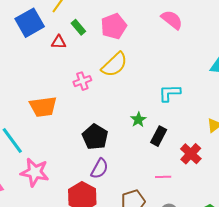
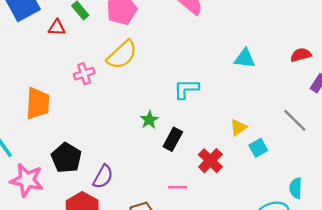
orange trapezoid: (43, 107) -> (38, 103), turned -80
black pentagon: (95, 137) -> (66, 158), moved

